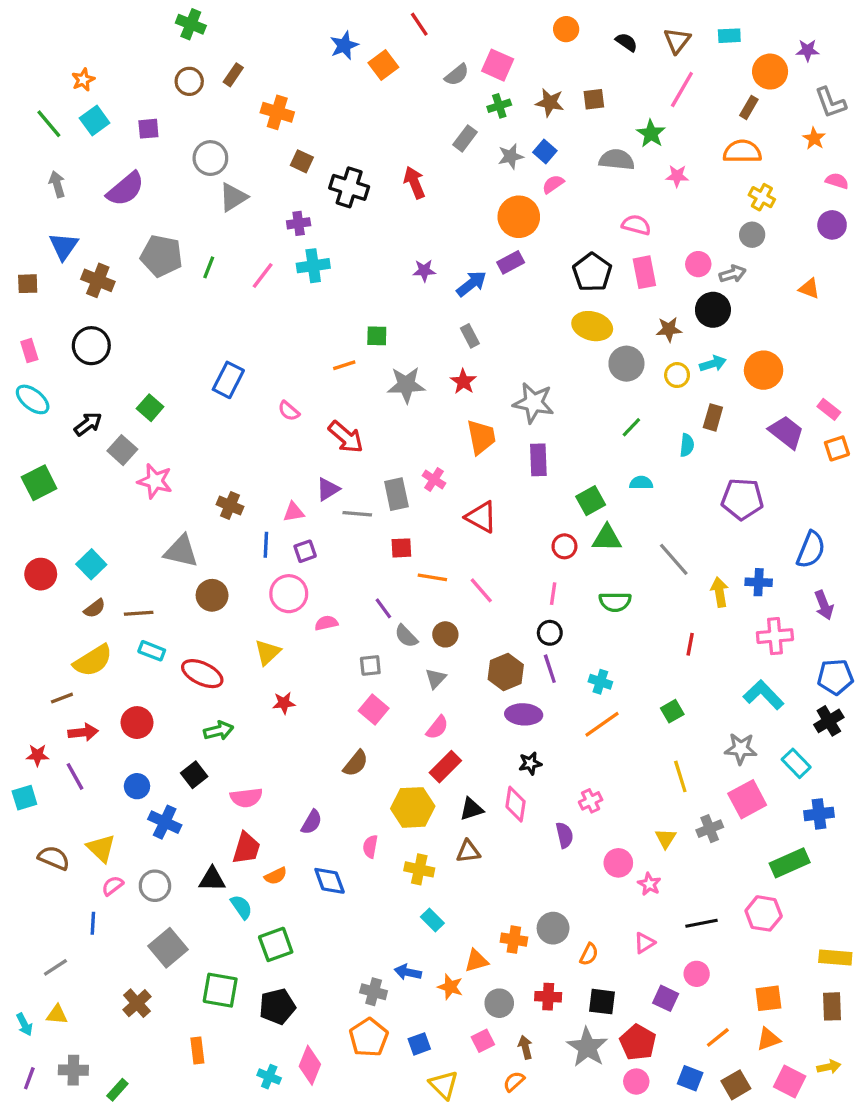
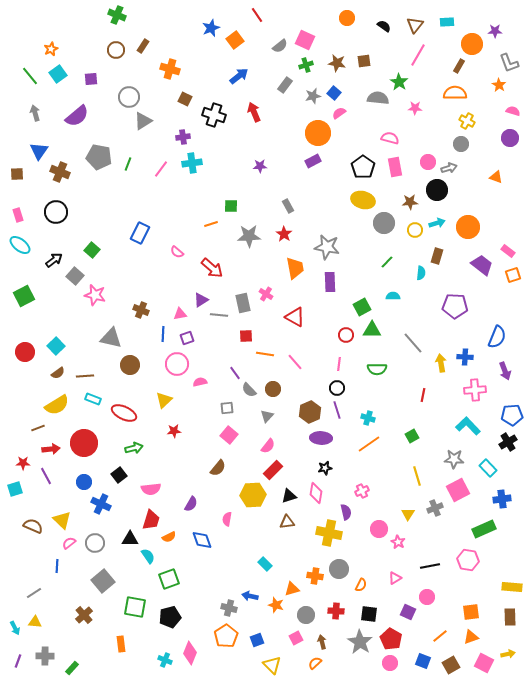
blue arrow: (471, 284) -> (239, 76), moved
red circle: (137, 723) -> (84, 443), size x1.4
yellow cross: (419, 869) -> (329, 533), moved, size x1.4

